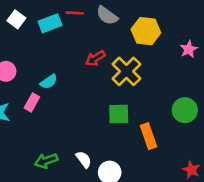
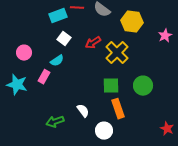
white square: (16, 19) -> (64, 39), moved
green circle: (185, 110) -> (143, 86), moved
orange rectangle: (149, 136) -> (118, 109), moved
white semicircle: (84, 159) -> (83, 111), moved

